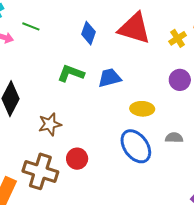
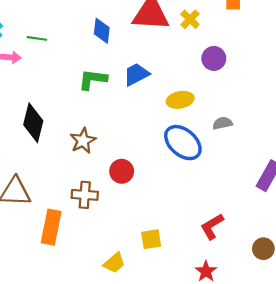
yellow cross: (178, 38) -> (190, 19), moved
brown cross: (40, 171) -> (85, 195), size x0.7

